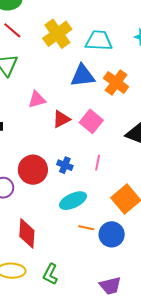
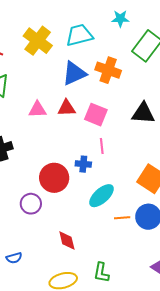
pink triangle: (37, 100) -> (37, 110), turned 30
red triangle: (61, 119) -> (66, 108), moved, turned 42
pink line: (98, 163) -> (102, 146), moved
red diamond: (27, 233) -> (67, 241), size x0.7

